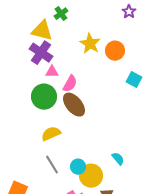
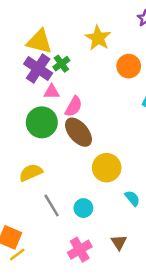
green cross: (61, 14) -> (61, 64), moved
yellow star: (90, 44) -> (98, 38), moved
yellow semicircle: (51, 134) -> (31, 173), moved
yellow circle: (91, 176) -> (107, 168), moved

